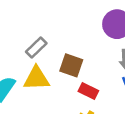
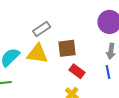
brown square: (71, 65) -> (67, 48), turned -36

